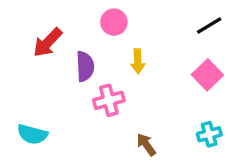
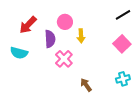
pink circle: (114, 22) -> (65, 22), moved
pink cross: (109, 100) -> (64, 59), turned -30
cyan semicircle: (32, 134) -> (19, 53), moved

